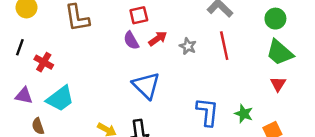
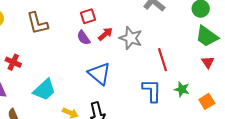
gray star: (188, 46) -> (131, 38), size x1.6
red line: (224, 46) -> (162, 60), moved
cyan trapezoid: (60, 99) -> (44, 90), moved

